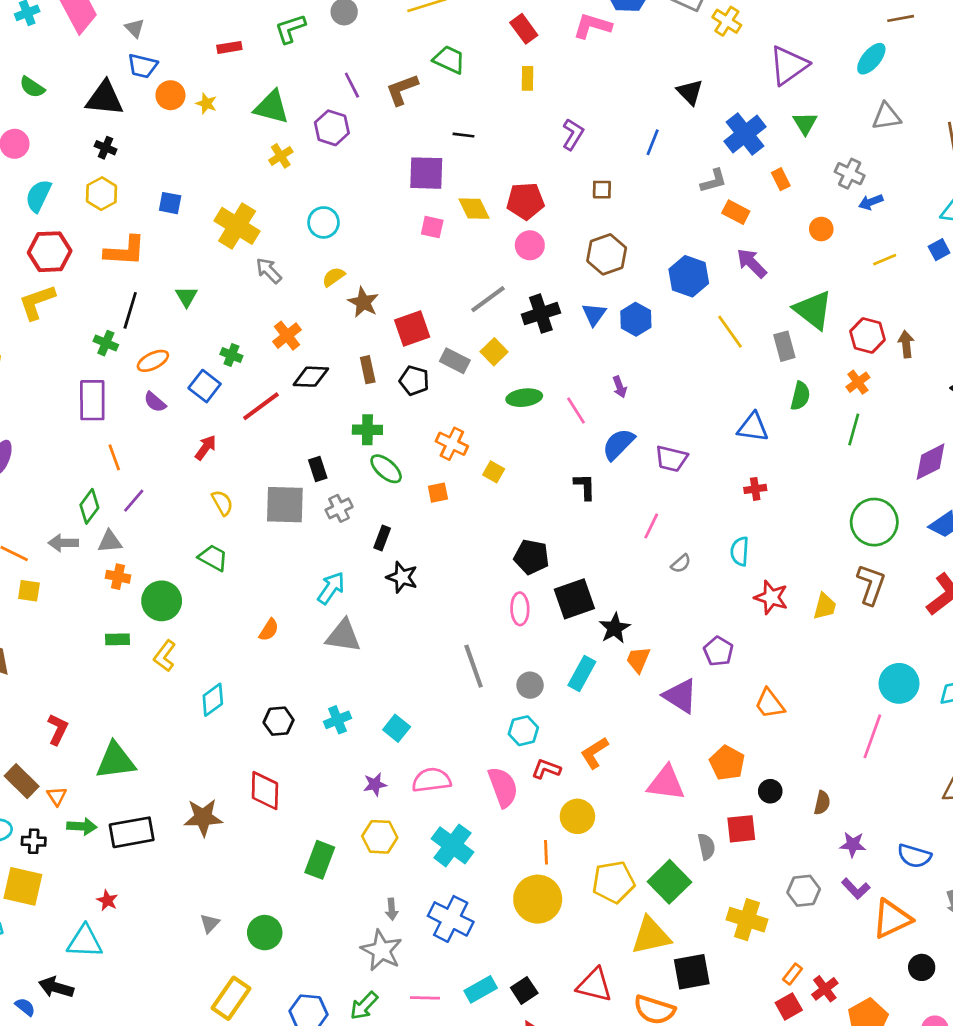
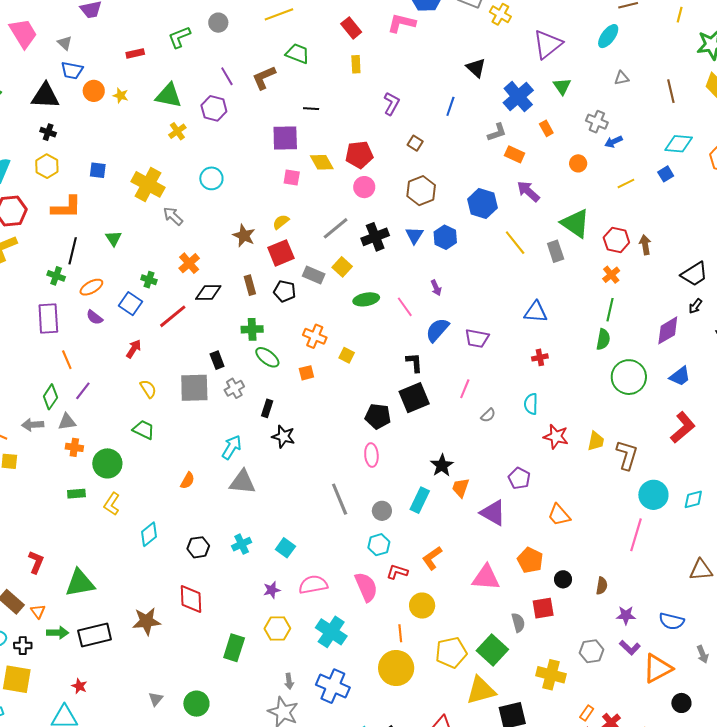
gray triangle: (886, 116) -> (622, 78), size x0.7
brown square: (602, 190) -> (415, 143), turned 35
yellow semicircle: (334, 277) -> (281, 222), moved
green semicircle: (800, 396) -> (603, 339), moved
brown L-shape: (871, 585) -> (627, 455), moved
black square: (574, 599) -> (414, 398), moved

